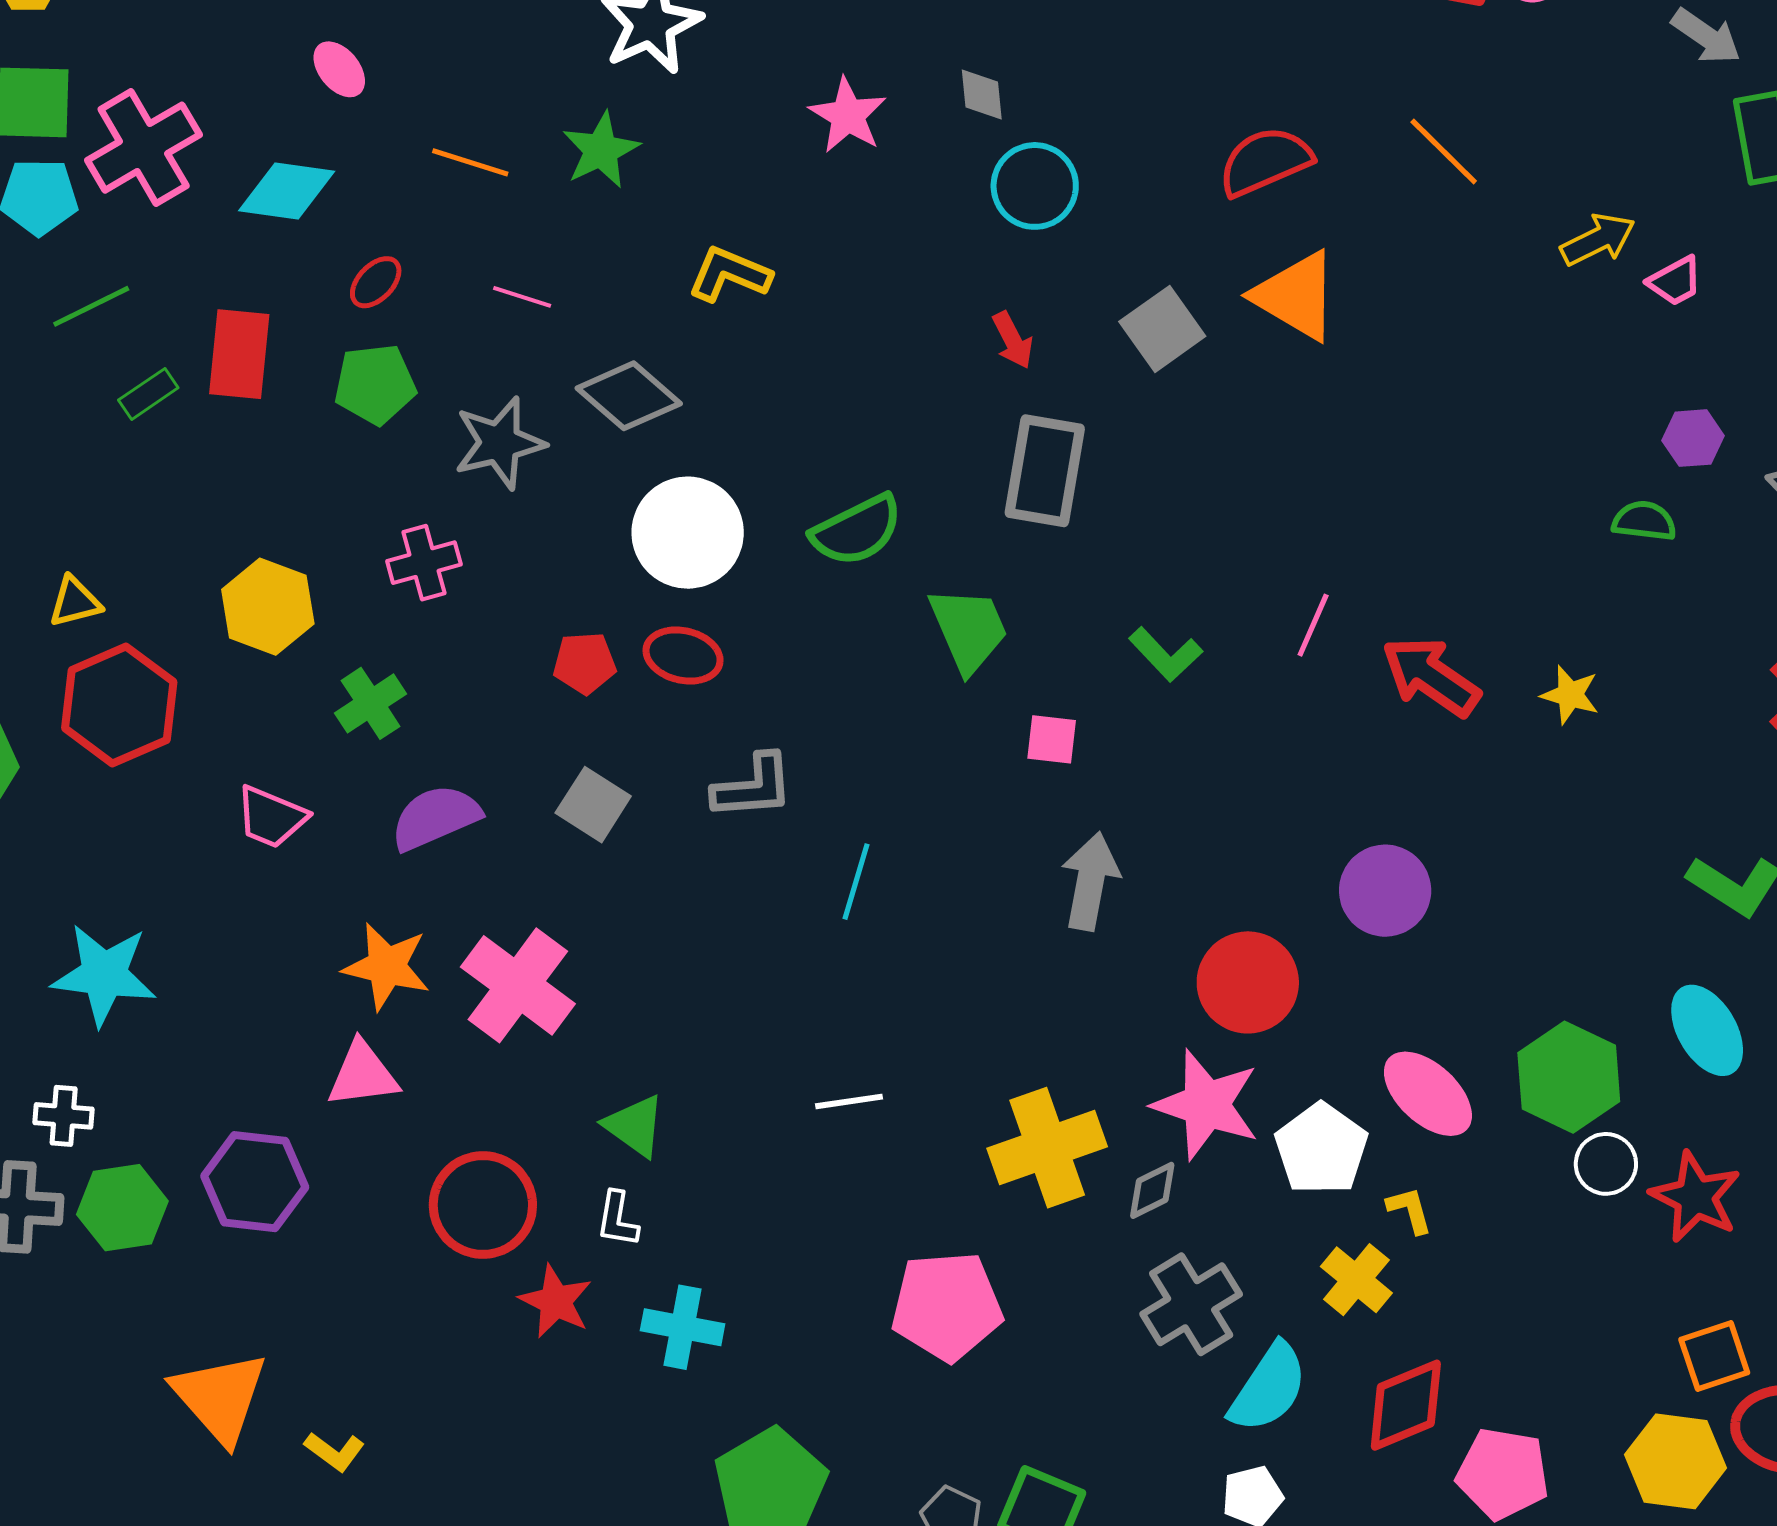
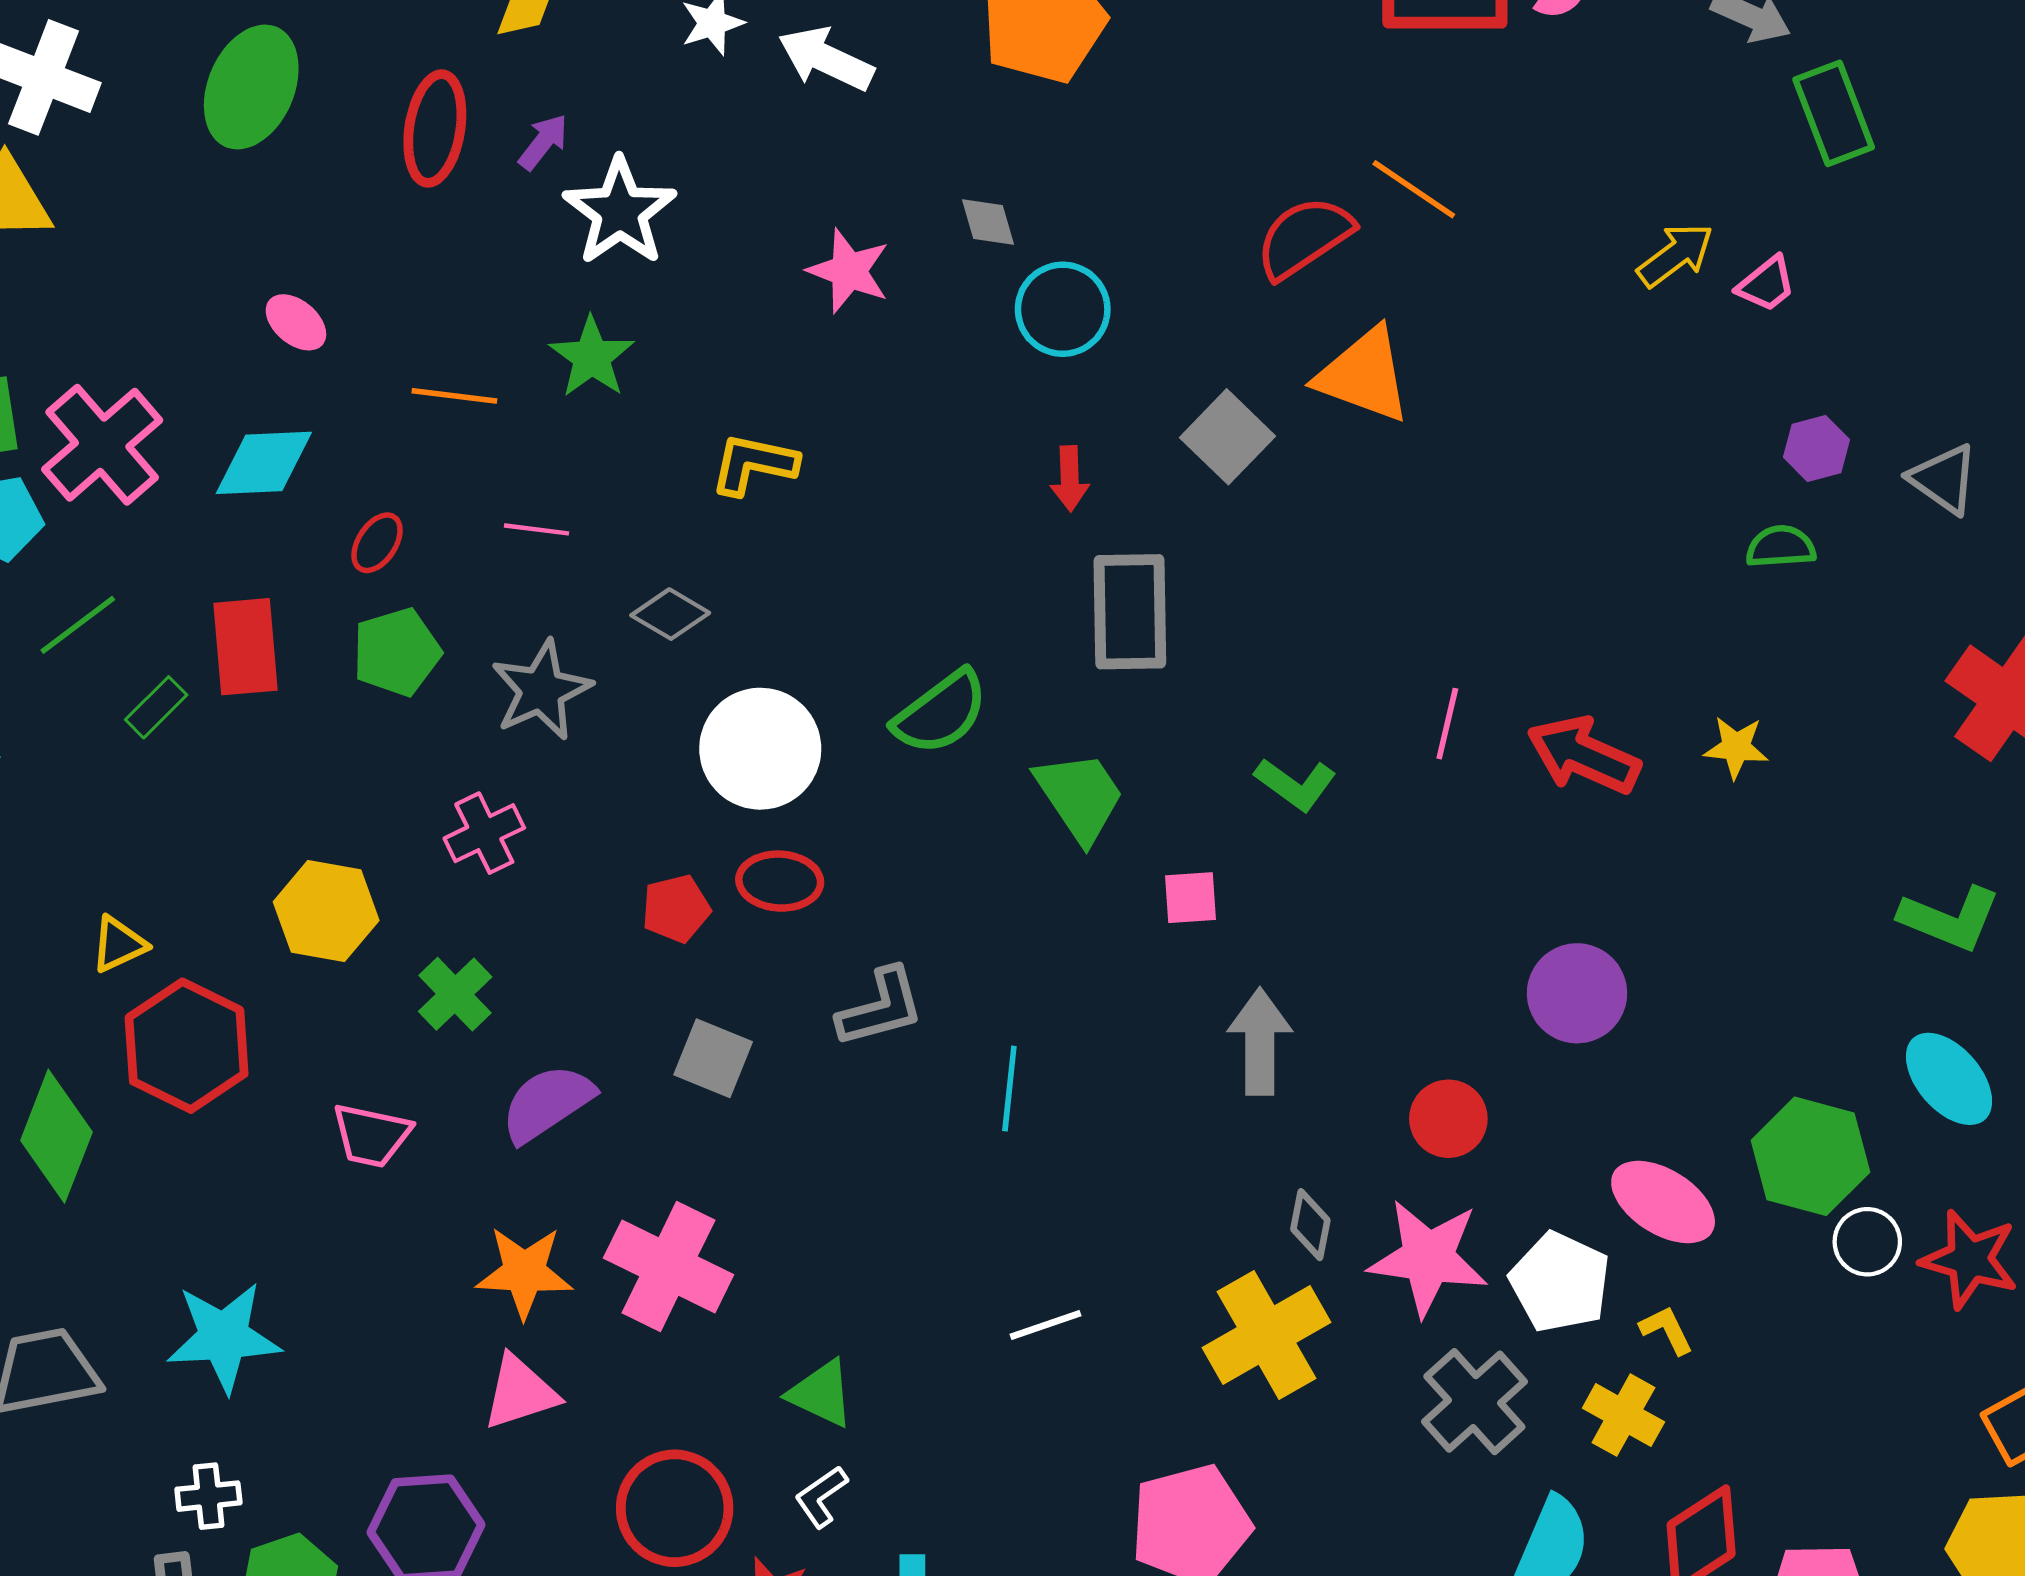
orange line: (1444, 151) -> (1414, 189), moved
red arrow: (1013, 340) -> (1070, 478), turned 36
gray diamond: (629, 396) -> (670, 614), size x0.7
red circle: (1248, 982) -> (1448, 1119), size x0.7
gray diamond: (1152, 1190) -> (1310, 1225), moved, turned -42
white L-shape: (617, 1219) -> (821, 1497), turned 56
gray cross: (1191, 1304) -> (1474, 1402), moved

